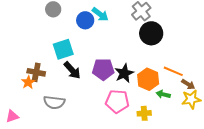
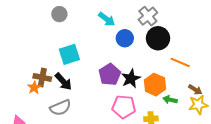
blue circle: (85, 20) -> (125, 38), moved
purple pentagon: (103, 69) -> (110, 74), turned -30
black arrow: (72, 70) -> (63, 82), moved
orange line: (173, 71) -> (180, 62), moved
gray semicircle: (54, 102) -> (60, 108), turned -30

